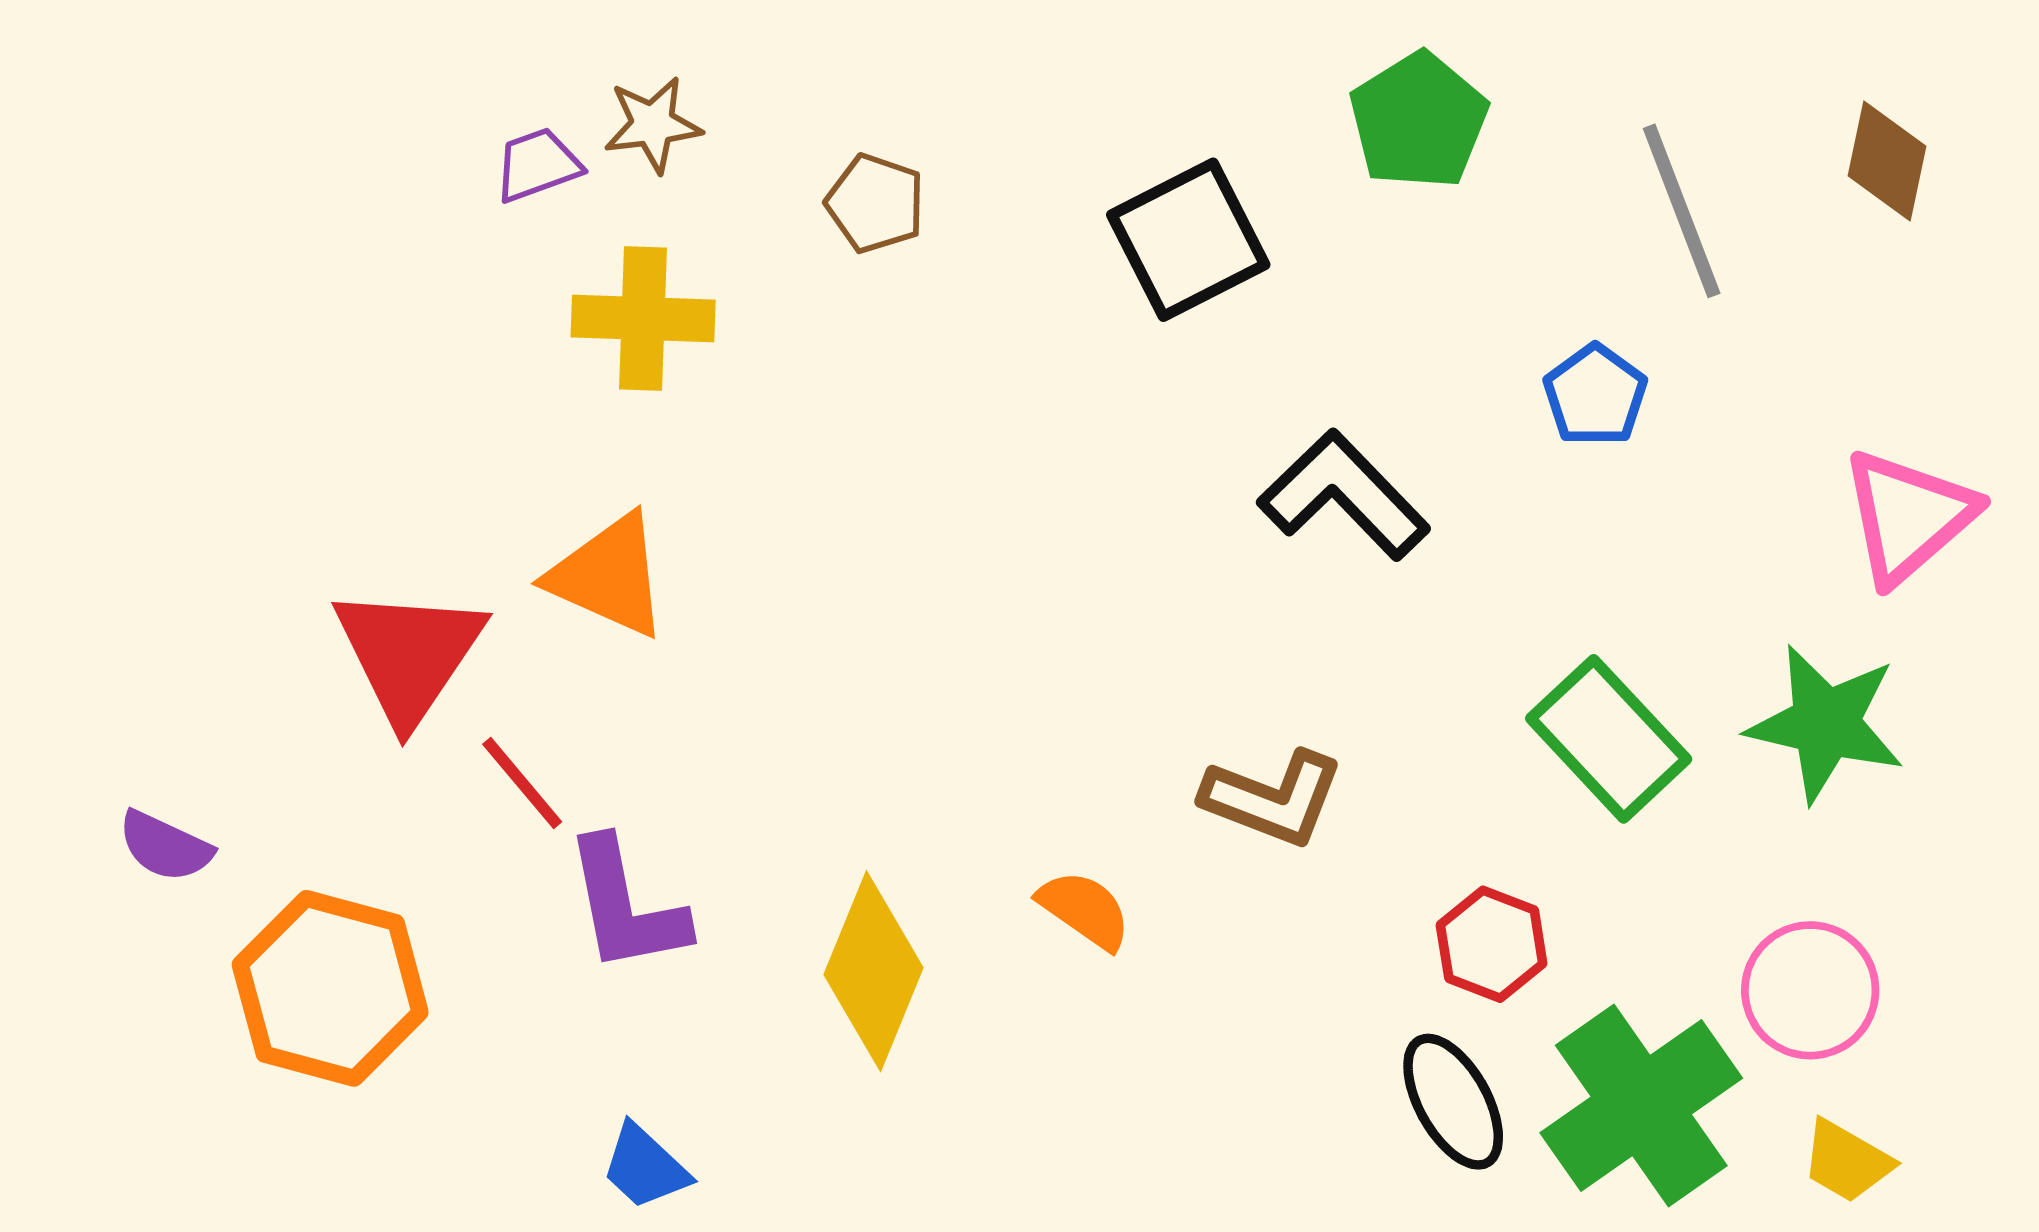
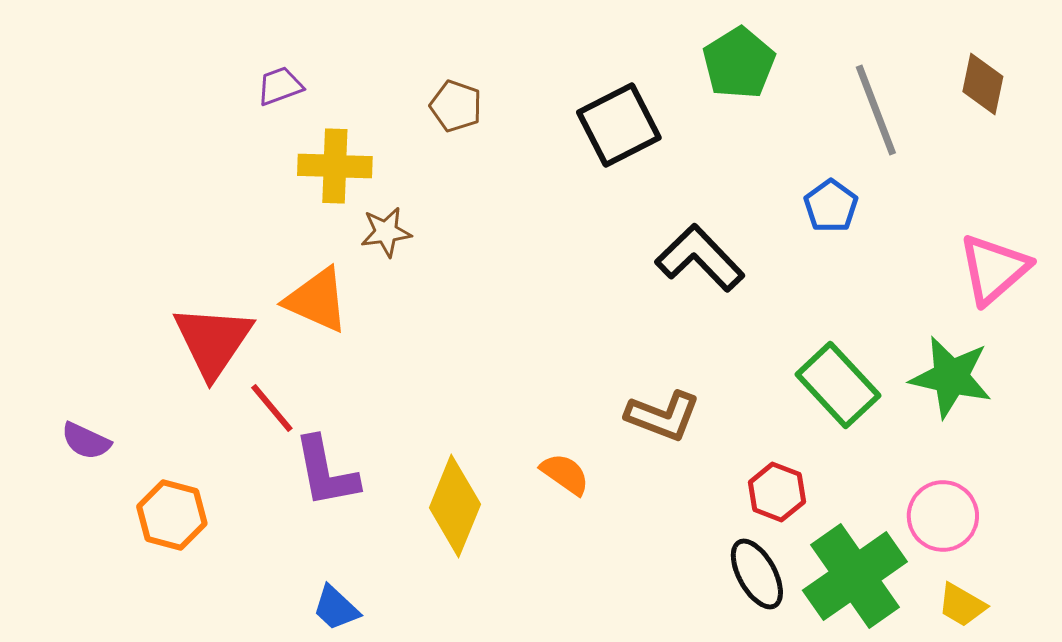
brown star: (653, 125) -> (386, 232), moved
orange hexagon: (330, 988) -> (172, 515), size x0.7

